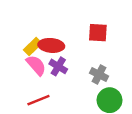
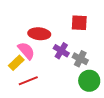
yellow rectangle: (33, 47) -> (16, 63), moved
purple cross: (58, 66) -> (61, 51), moved

